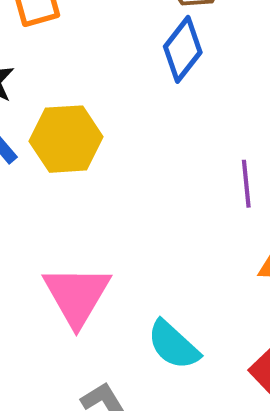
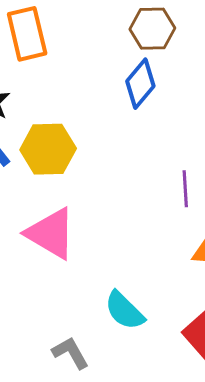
pink triangle: (77, 295) -> (51, 233), moved, turned -32

